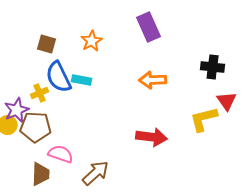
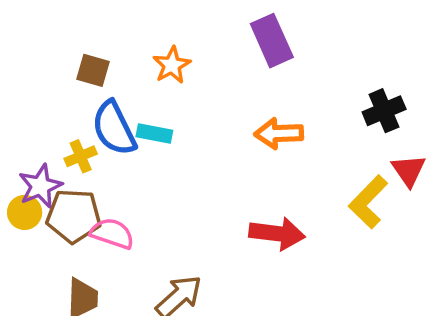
black cross: (213, 67) -> (384, 111), turned -30
yellow L-shape: (204, 119) -> (368, 202), turned -32
pink semicircle: (61, 154) -> (112, 233), moved

